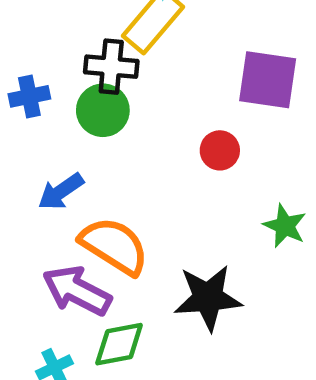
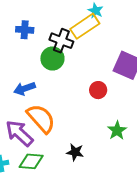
blue cross: (29, 96) -> (25, 30), moved
black star: (208, 298) -> (75, 152), size x0.6

